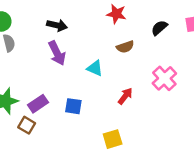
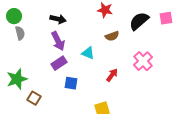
black semicircle: (159, 28) -> (139, 21), size x1.5
purple rectangle: (38, 104) -> (59, 63), moved

